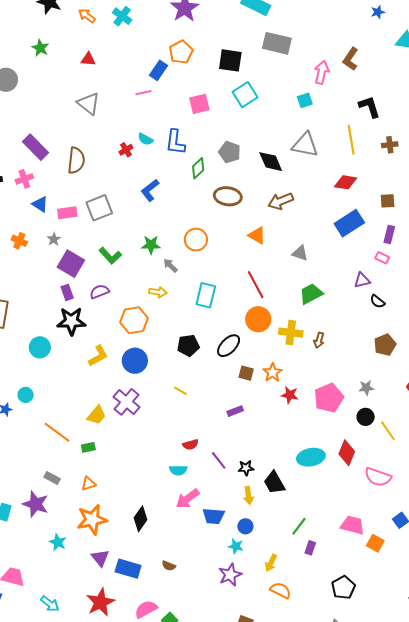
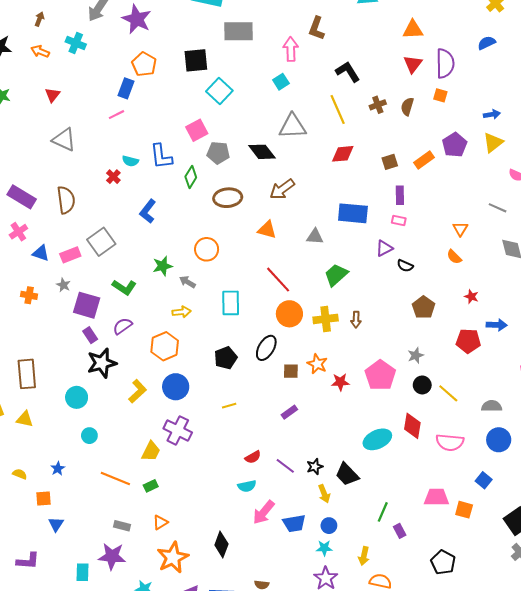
red triangle: (88, 59) -> (53, 95), turned -42
pink square: (199, 104) -> (197, 130), moved
blue rectangle: (349, 223) -> (353, 213), moved, turned 52
yellow line: (180, 391) -> (229, 406), turned -32
cyan circle: (26, 395) -> (89, 436), moved
purple rectangle: (310, 548) -> (400, 531), turned -32

